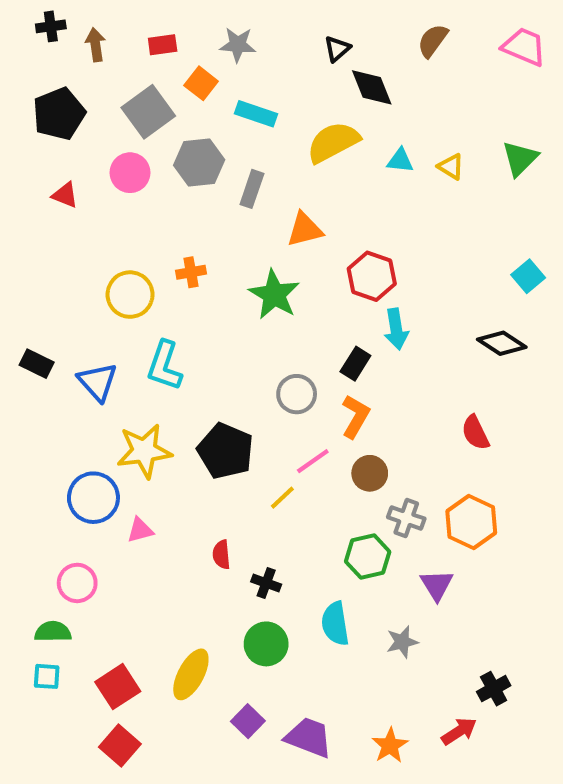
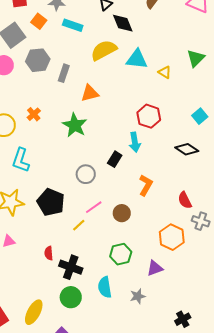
cyan rectangle: (256, 114) -> (73, 25), moved
cyan triangle: (400, 160) -> (137, 59), size x1.6
yellow triangle: (451, 167) -> (165, 72), moved
orange cross: (191, 272) -> (34, 114), turned -32
red hexagon: (372, 276) -> (149, 116), moved
orange L-shape: (355, 416) -> (146, 185), moved
red semicircle: (475, 433) -> (185, 200), moved
gray cross: (406, 518) -> (201, 221), moved
black cross: (266, 583) -> (71, 267), size x1.6
purple triangle: (437, 585) -> (155, 268), turned 42

